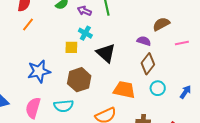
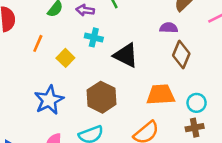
orange line: (28, 24) -> (38, 43), moved
yellow square: (71, 47) -> (65, 58), moved, turned -32
cyan circle: (158, 88) -> (197, 103), moved

